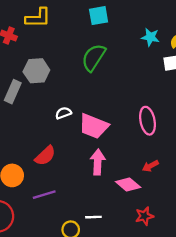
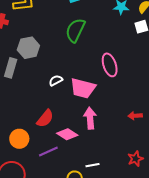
pink ellipse: (147, 121) -> (110, 65), moved
red arrow: (150, 166) -> (135, 116), turned 32
pink diamond: (128, 185) -> (67, 134), moved

